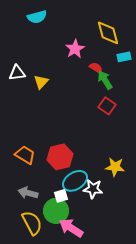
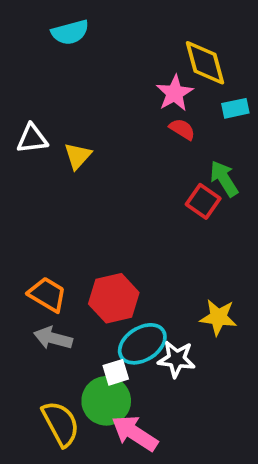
pink star: (75, 49) -> (175, 93), moved
green arrow: (105, 80) -> (224, 179), moved
gray arrow: (28, 193) -> (53, 338), moved

